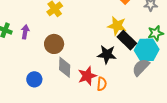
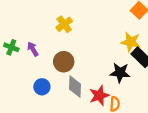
purple arrow: (25, 32) -> (33, 49), turned -40
blue circle: (34, 79) -> (42, 87), moved

